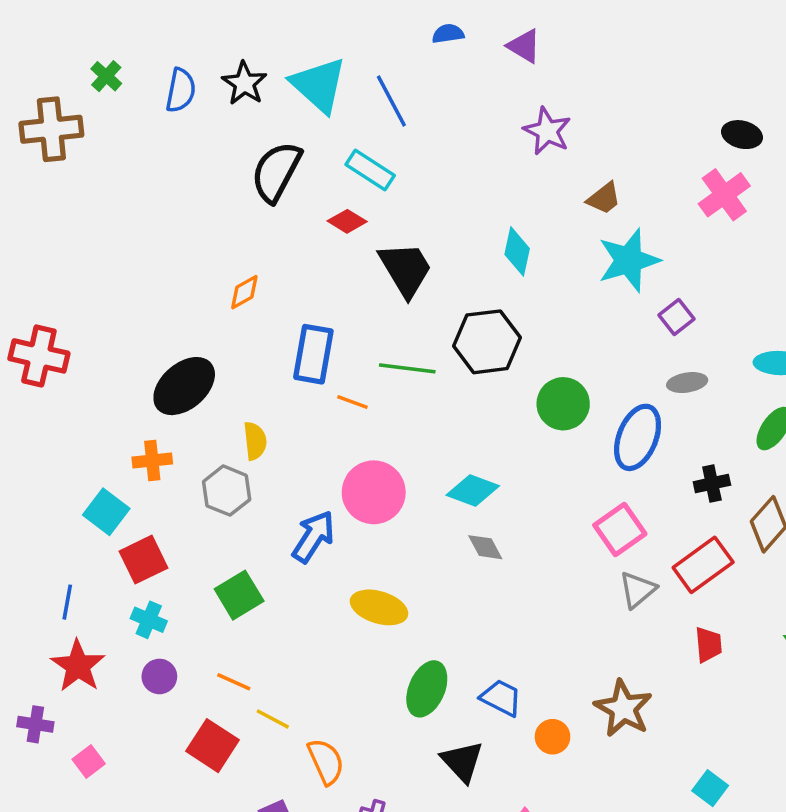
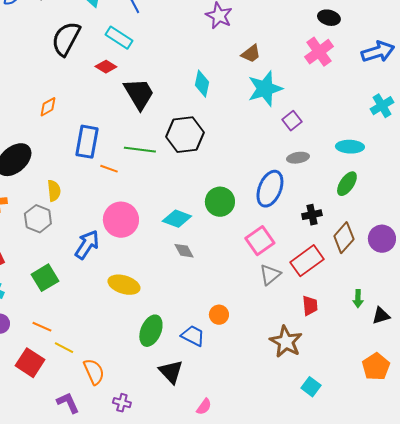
green circle: (563, 404) -> (220, 202), moved
brown star: (623, 708) -> (286, 342), moved
orange circle: (553, 737) -> (219, 315), moved

